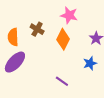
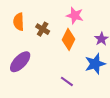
orange semicircle: (13, 37) -> (19, 22), moved
blue star: (90, 63) -> (95, 64), size x1.5

